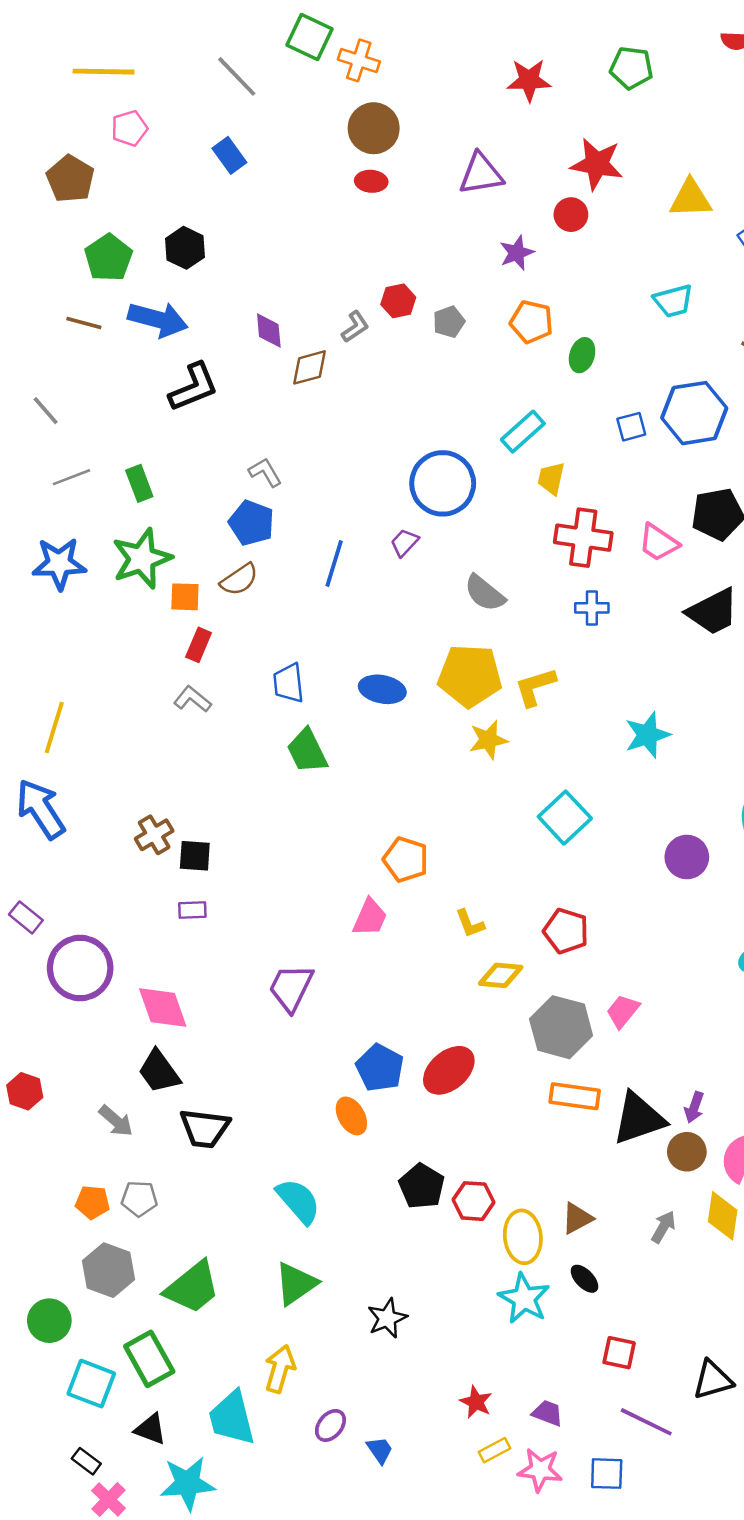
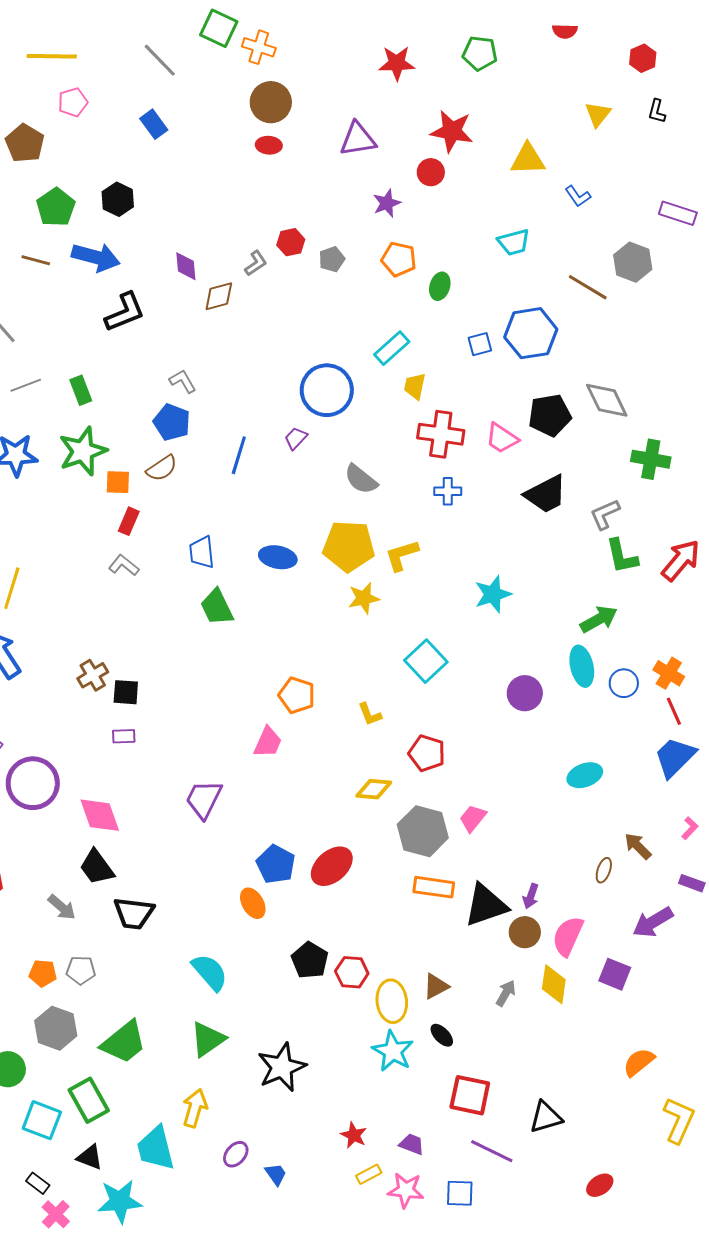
yellow L-shape: (470, 924) -> (370, 714), moved
black star: (387, 1318) -> (282, 1067), size x1.5
red square: (619, 1353) -> (470, 1095), size x1.5

